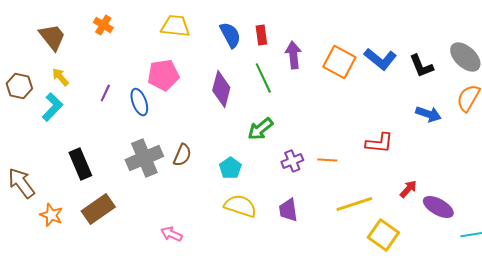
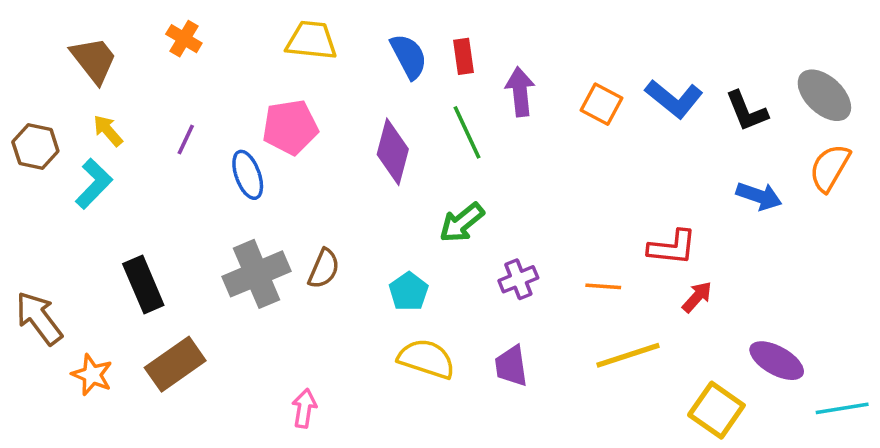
orange square: (339, 62) -> (602, 104), size x0.7
purple line: (105, 93) -> (186, 139), moved
orange line: (327, 160) -> (603, 286), moved
red arrow: (408, 189) -> (697, 297), moved
pink arrow: (171, 234) -> (304, 408), turned 75
yellow square: (383, 235) -> (716, 410), moved

